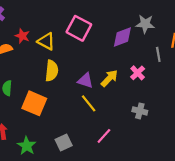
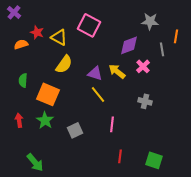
purple diamond: (122, 37) -> (129, 45), moved
yellow semicircle: (52, 71) -> (64, 64), turned 30
yellow arrow: (109, 78) -> (117, 71), turned -96
pink line: (104, 136) -> (112, 124), turned -35
green star: (27, 146) -> (45, 120), moved

